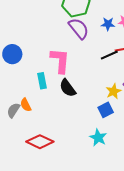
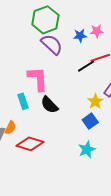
orange semicircle: (26, 105) -> (10, 128), turned -120
cyan star: (98, 138) -> (87, 149), turned 30
red diamond: (40, 142) -> (30, 144), moved

